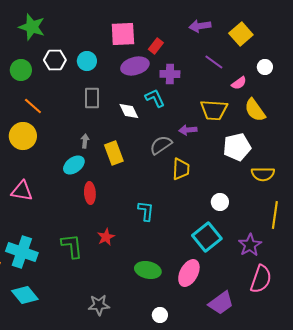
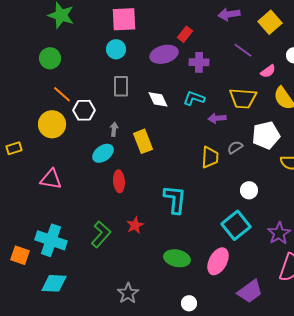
pink square: (123, 34) -> (124, 19), moved
white hexagon: (55, 60) -> (84, 110), moved
cyan L-shape: (155, 98) -> (194, 98), moved, turned -45
gray semicircle: (161, 145) -> (235, 147), moved, size x0.7
cyan L-shape: (146, 211) -> (175, 199), size x1.4
green L-shape: (72, 246) -> (101, 234), turned 48
cyan diamond: (25, 295) -> (54, 283), turned -48
gray star: (99, 305) -> (128, 293), turned -30

